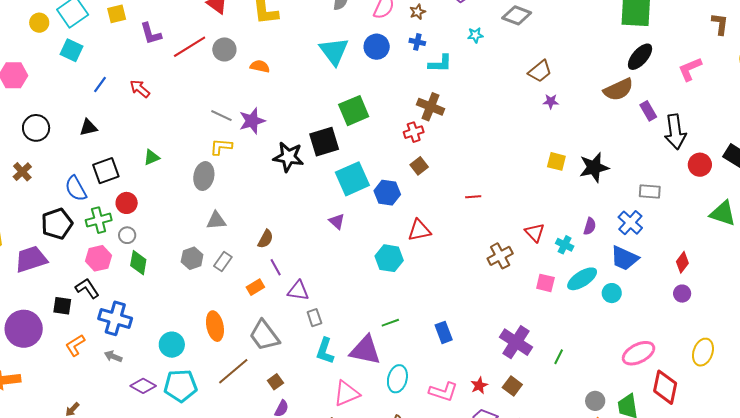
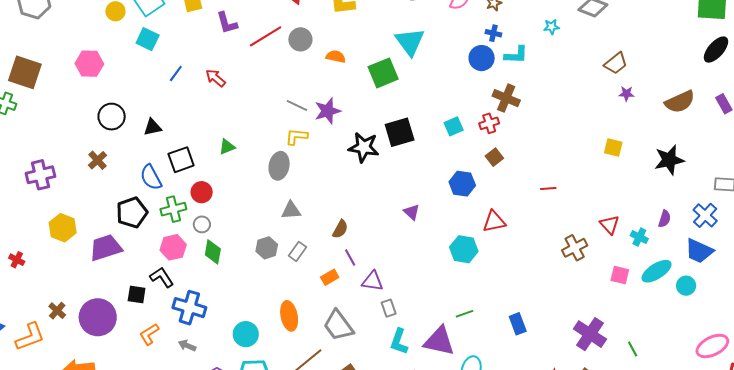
blue circle: (377, 47) -> (482, 58), moved
brown semicircle: (618, 90) -> (680, 102), moved
green square: (354, 111) -> (383, 73), moved
black triangle: (88, 127) -> (153, 127), moved
yellow square: (556, 161) -> (613, 148), moved
cyan square: (352, 179) -> (454, 126), moved, size x0.6
green line: (559, 357) -> (633, 349), turned -56

